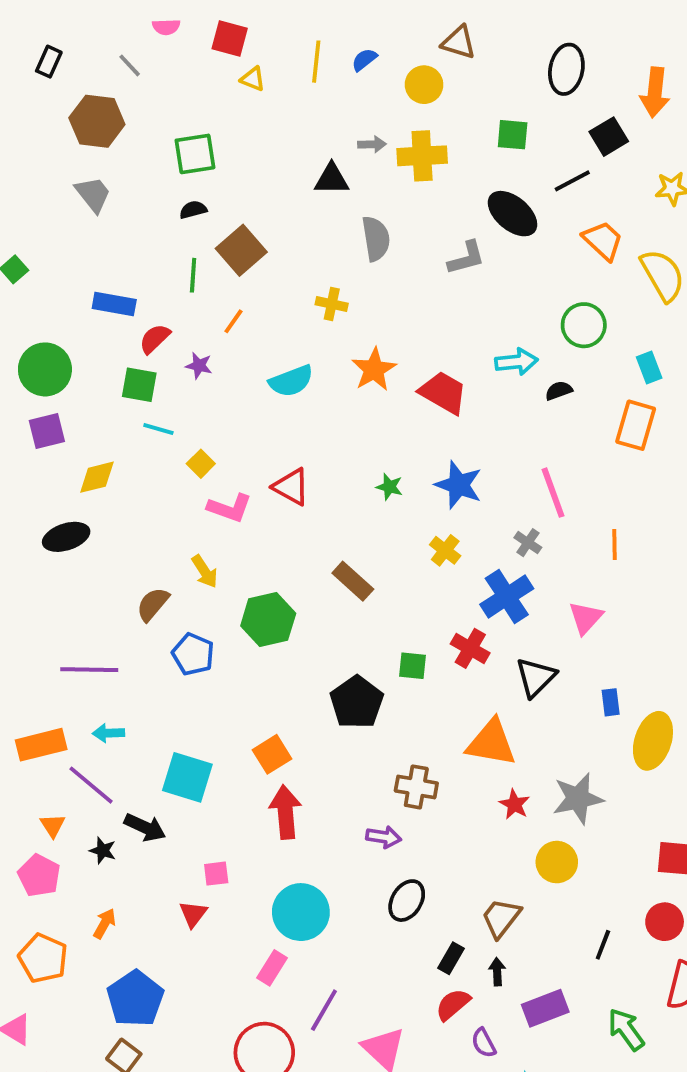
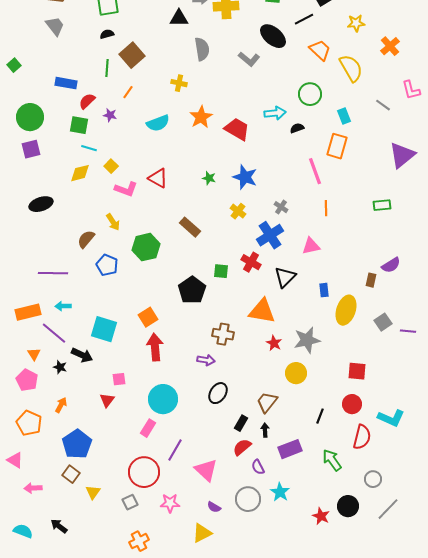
gray L-shape: (466, 258) -> (249, 59), turned 55
yellow diamond: (97, 477) -> (80, 173), moved
pink line: (553, 493) -> (315, 171), moved
pink triangle: (586, 618) -> (311, 246), turned 36

